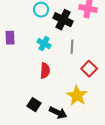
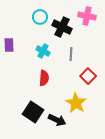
black square: (34, 105) -> (33, 112), size x1.5

